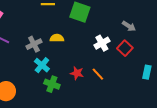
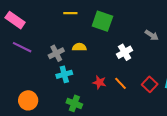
red square: (125, 48) -> (150, 84), moved
cyan cross: (42, 65) -> (64, 74), turned 35
green cross: (52, 84) -> (74, 103), moved

